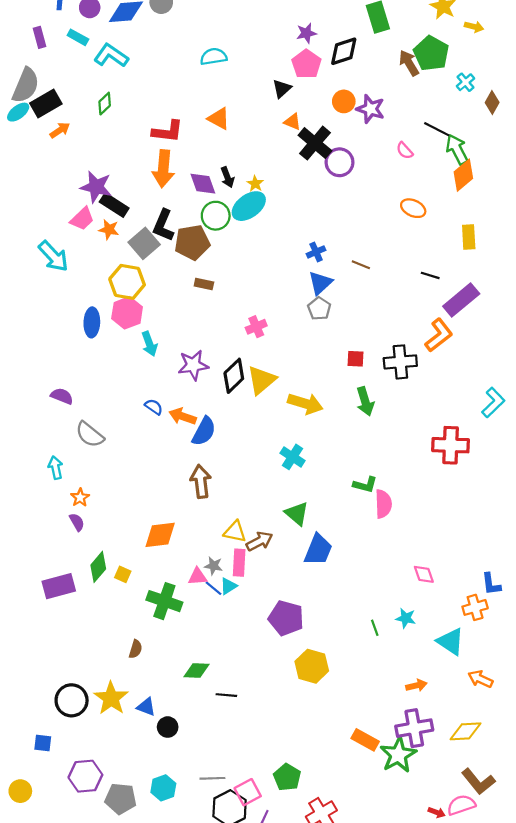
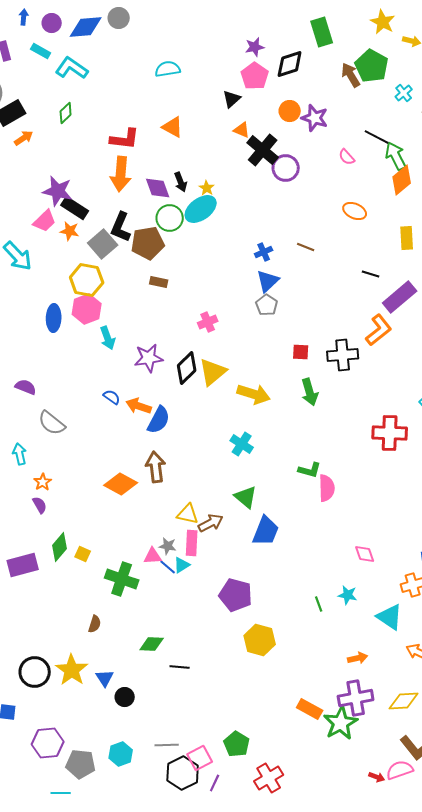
brown line: (361, 265) -> (306, 247), moved
orange diamond: (160, 535) -> (121, 484), moved, turned 36
blue triangle: (146, 707) -> (105, 678), turned 36

